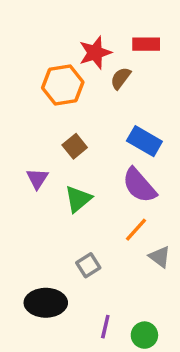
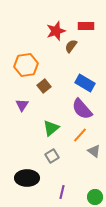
orange hexagon: (63, 85) -> (26, 65), moved
green triangle: (78, 199) -> (51, 128), moved
green circle: (144, 335) -> (95, 197), moved

